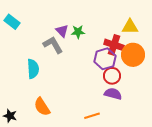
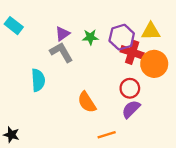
purple triangle: (62, 31) -> (62, 34), moved, turned 40
purple hexagon: (105, 59) -> (122, 37), moved
purple semicircle: (113, 94) -> (131, 109), turned -60
orange semicircle: (42, 107) -> (87, 102), moved

